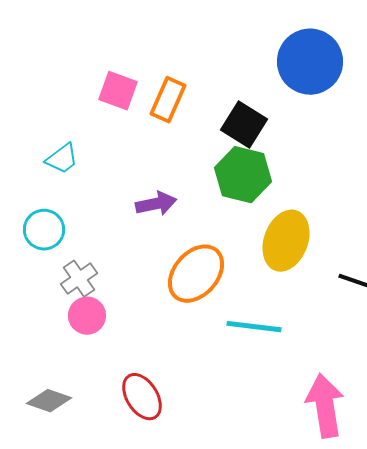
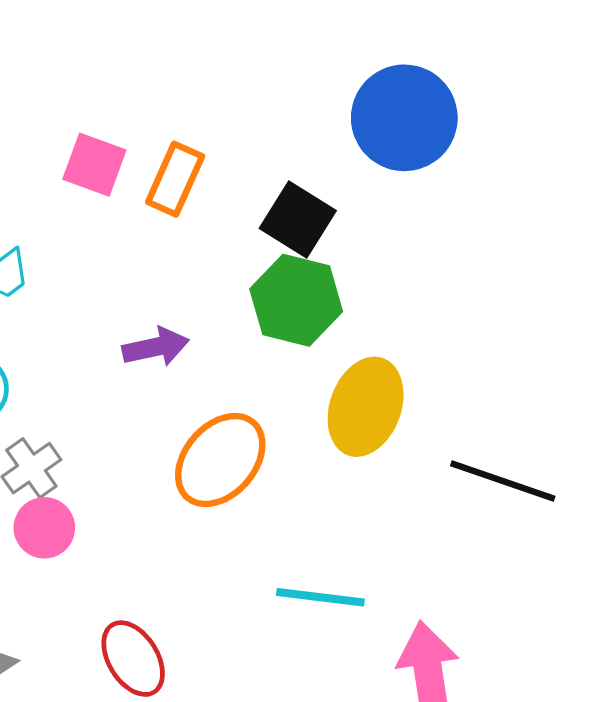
cyan line: (254, 327) -> (320, 597), moved

